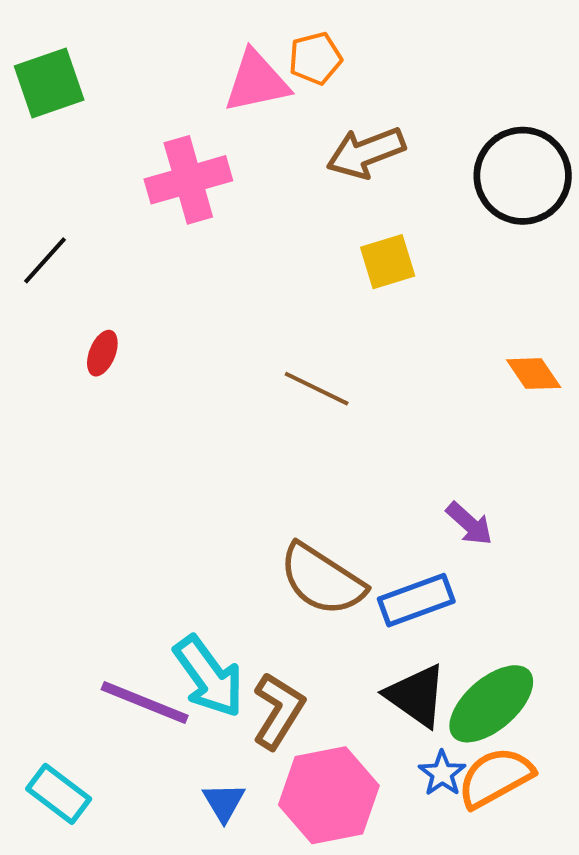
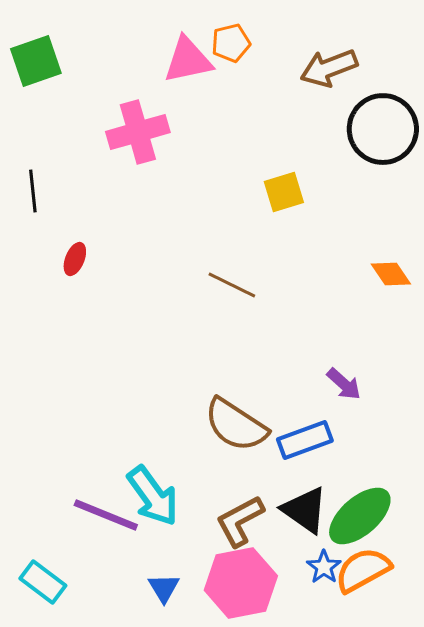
brown arrow: (366, 153) -> (329, 68), moved
black line: (45, 260) -> (33, 191), turned -48
brown L-shape: (278, 711) -> (240, 521), moved, turned -150

